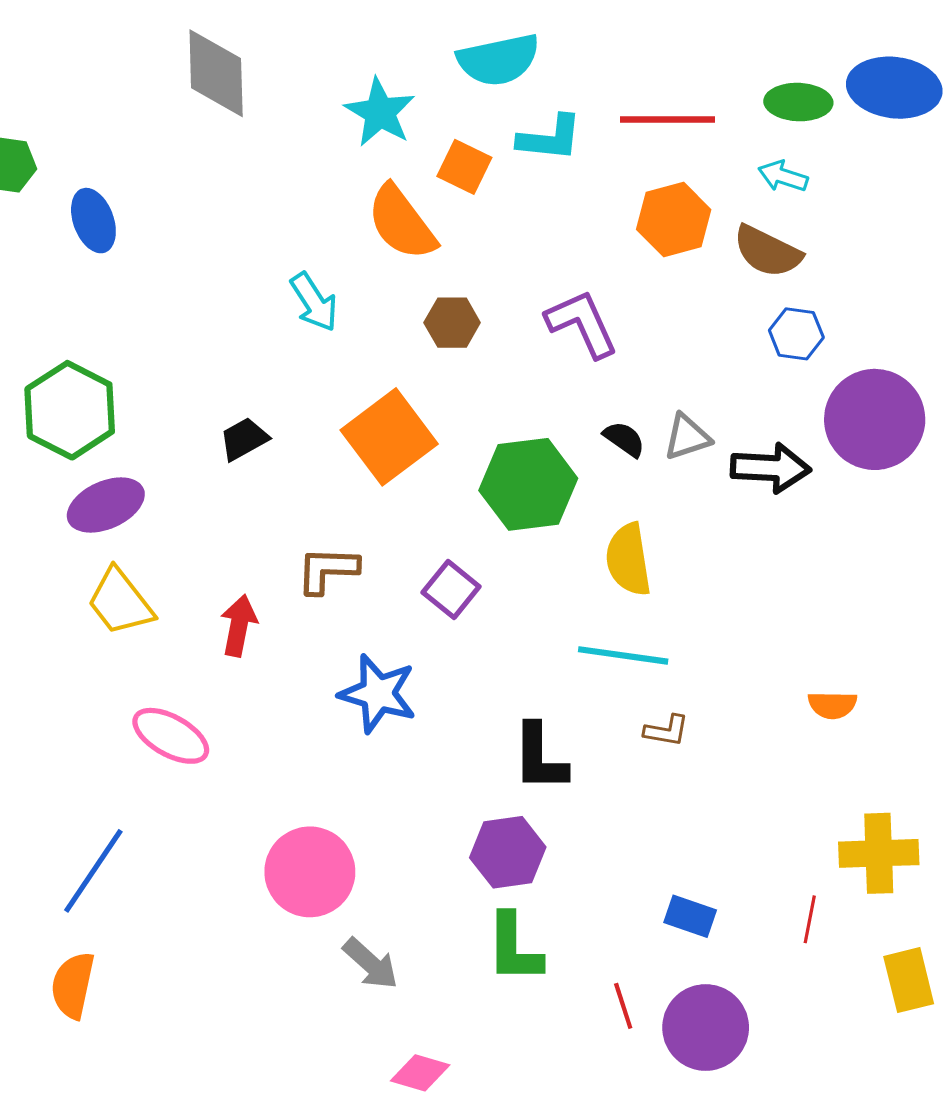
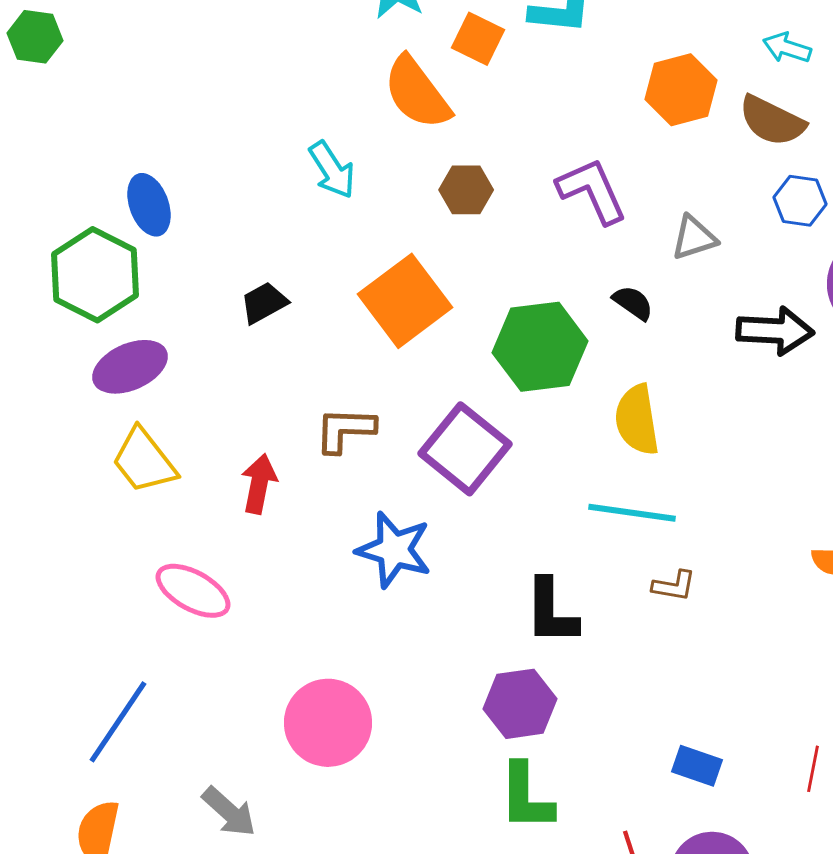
blue ellipse: (93, 221) -> (149, 205), moved
gray triangle: (687, 437) -> (694, 238), moved
purple square: (451, 590) -> (465, 449), size x1.6
gray arrow: (371, 964) -> (229, 812), moved

